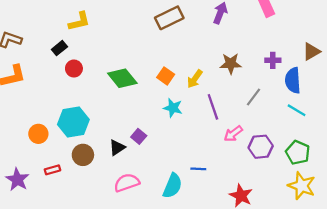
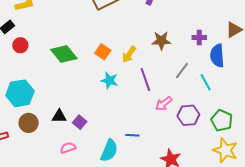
cyan line: (297, 110) -> (206, 82), moved, turned 30
purple square: (139, 136) -> (80, 122), moved
black triangle: (117, 148) -> (59, 116), turned 35
pink semicircle: (127, 183) -> (68, 148), size x0.7

